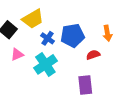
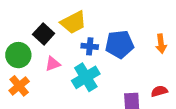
blue cross: (48, 38) -> (90, 46), turned -32
red semicircle: (93, 55) -> (159, 91), moved

